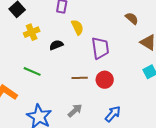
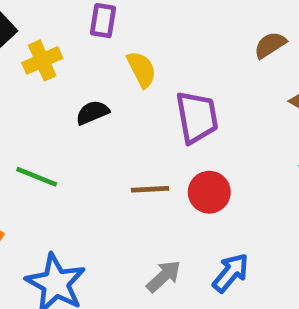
brown semicircle: (132, 18) -> (270, 45), turned -72
yellow cross: (32, 32) -> (42, 60), moved
gray arrow: (75, 111) -> (164, 276), moved

